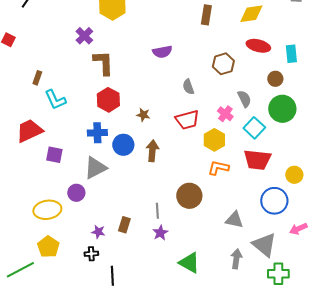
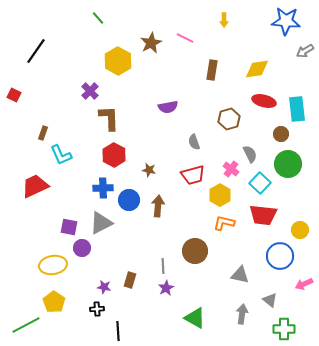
cyan rectangle: (291, 54) -> (297, 109), size x1.4
purple square: (54, 155) -> (69, 227), moved
gray triangle: (264, 245) -> (270, 300), size x0.6

